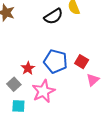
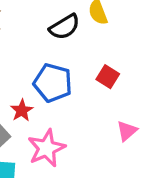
blue pentagon: (55, 61) -> (53, 83), moved
red square: (82, 62) -> (108, 77), moved

